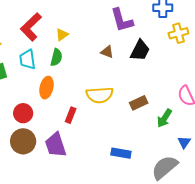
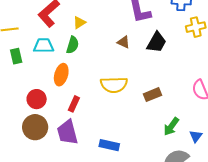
cyan trapezoid: (27, 59) -> (44, 46), turned 95
red rectangle: (71, 115) -> (74, 104), moved
green arrow: (164, 118) -> (171, 127), moved
blue rectangle: (121, 153) -> (109, 145), moved

